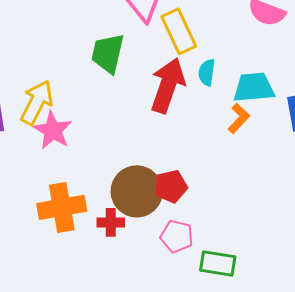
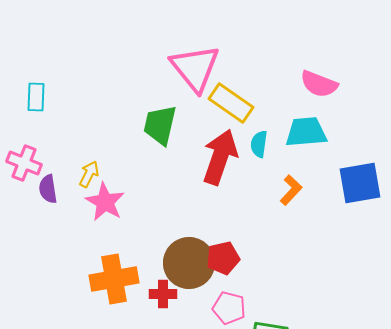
yellow rectangle: (179, 31) -> (231, 103), turned -30
cyan trapezoid: (254, 87) -> (306, 132), moved
yellow arrow: (37, 102) -> (89, 174), size x0.6

